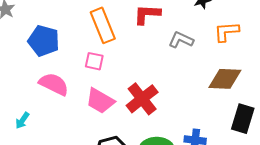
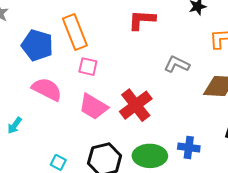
orange rectangle: (103, 25) -> (75, 32), moved
gray L-shape: (181, 40) -> (177, 64), moved

